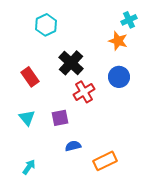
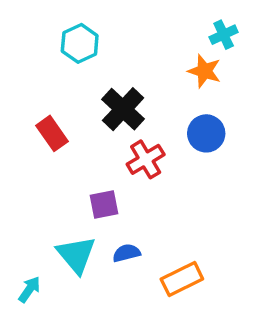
cyan triangle: (27, 118) -> (76, 255), moved, size x1.4
cyan arrow: (29, 167) -> (29, 289), moved

